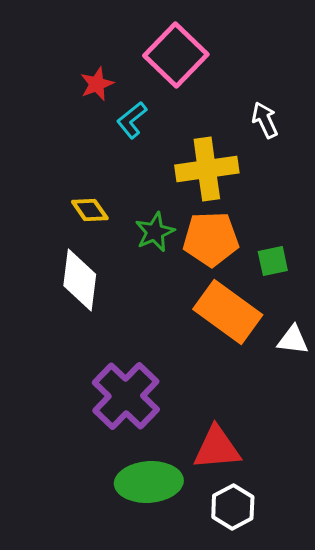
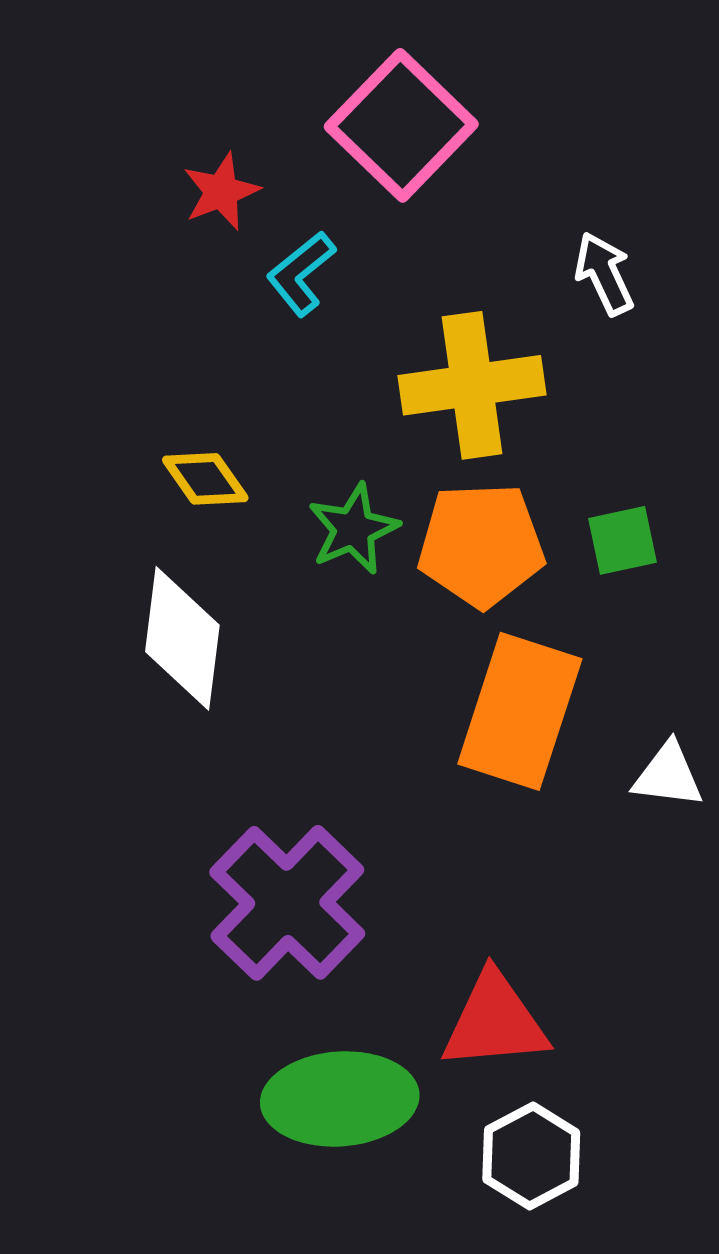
green square: (273, 261) -> (622, 540), moved
orange rectangle: (228, 312) -> (520, 711), turned 72

